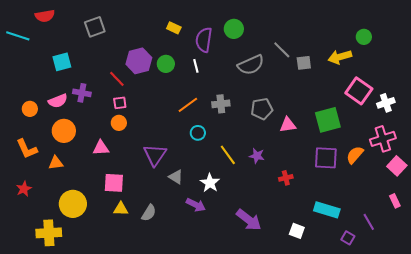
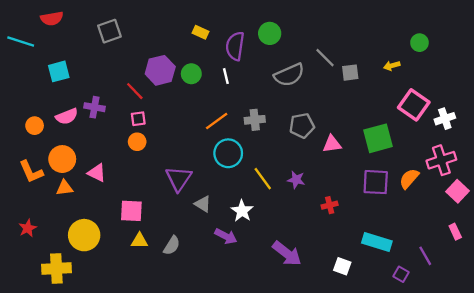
yellow arrow: (340, 57) -> (392, 66), size x0.6
cyan square: (62, 62) -> (59, 71), moved
orange circle: (64, 131) -> (62, 159), moved
cyan circle: (198, 133) -> (228, 153), size x1.6
pink triangle: (101, 148) -> (97, 173), moved, turned 30
red star: (24, 189) -> (28, 228), moved

